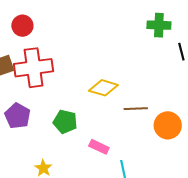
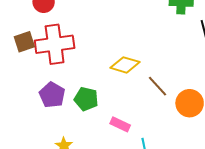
brown line: (136, 109) -> (157, 86), turned 50
purple pentagon: (18, 116) -> (52, 95), moved

